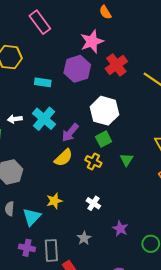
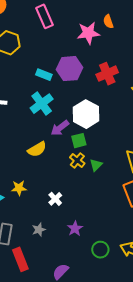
pink star: (92, 41) -> (88, 33), moved
cyan rectangle: (43, 82) -> (44, 75), moved
cyan cross: (44, 119) -> (42, 104), moved
purple arrow: (70, 133) -> (60, 128), moved
yellow cross: (93, 162) -> (77, 160), moved

